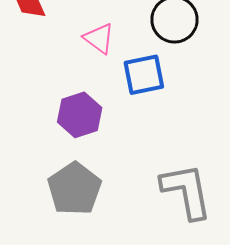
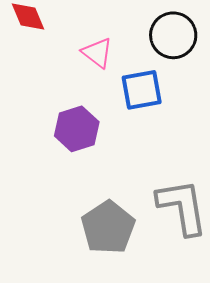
gray pentagon: (74, 189) -> (108, 227), moved

